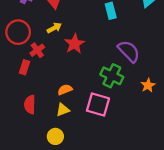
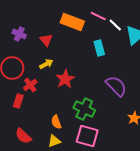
green cross: (112, 76) -> (84, 109), moved
orange semicircle: (65, 90) -> (56, 122), turned -88
red semicircle: (30, 105) -> (23, 136), turned -48

